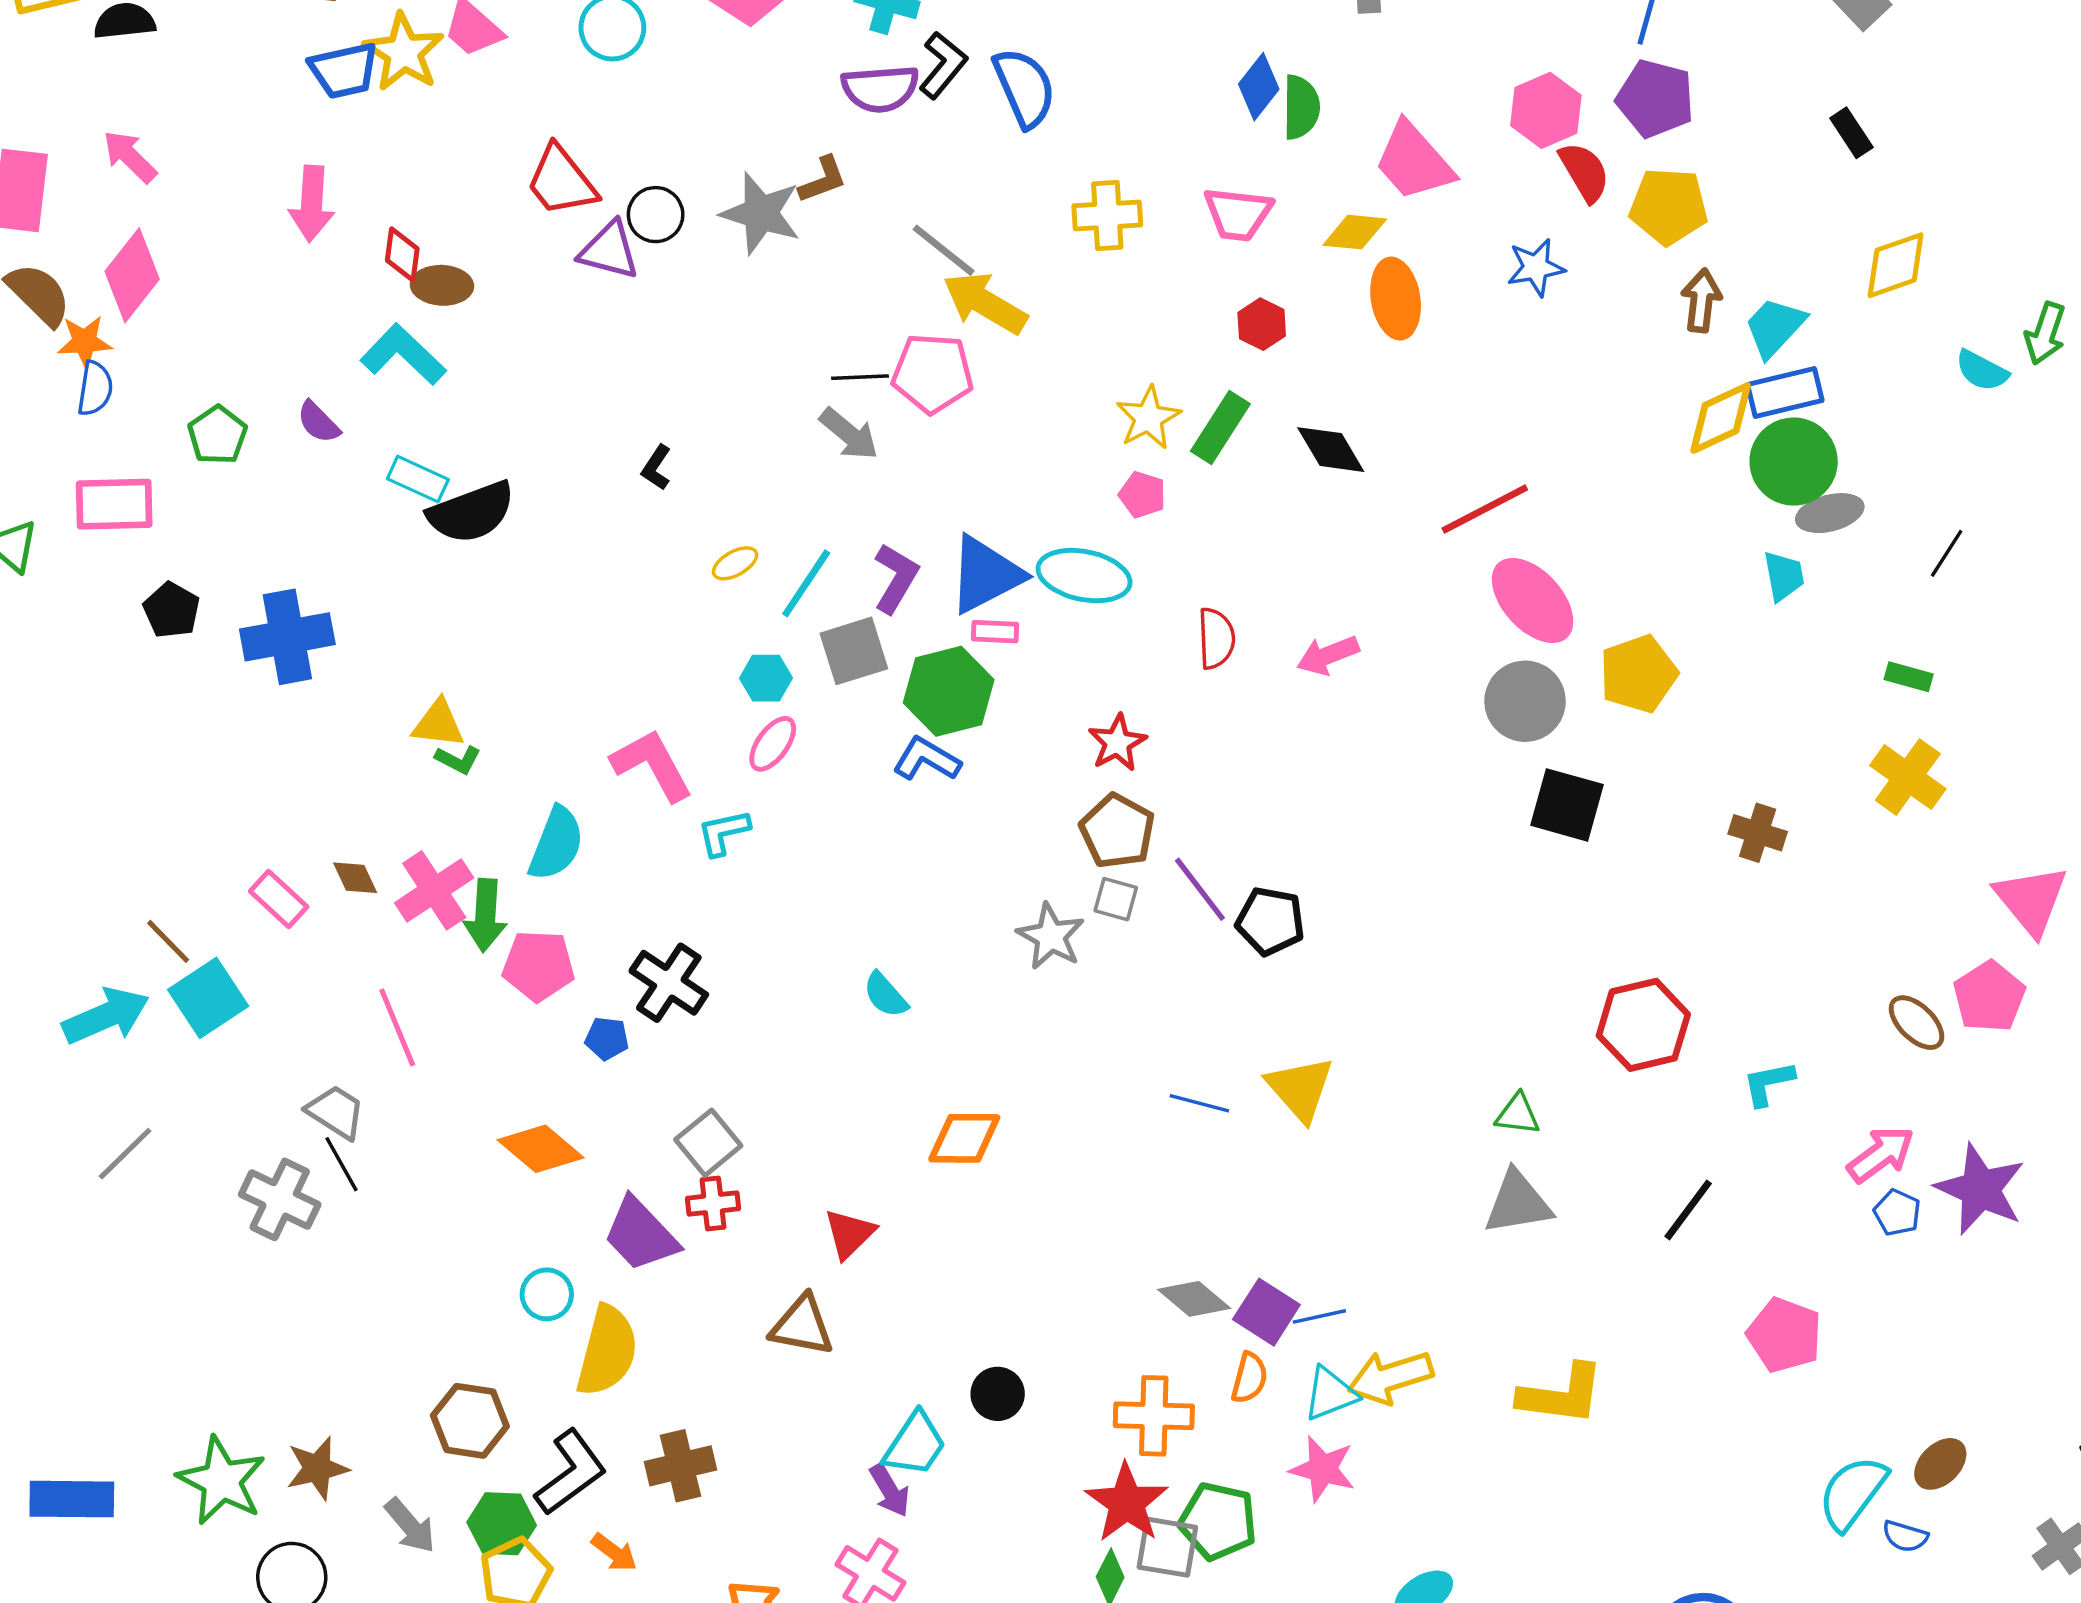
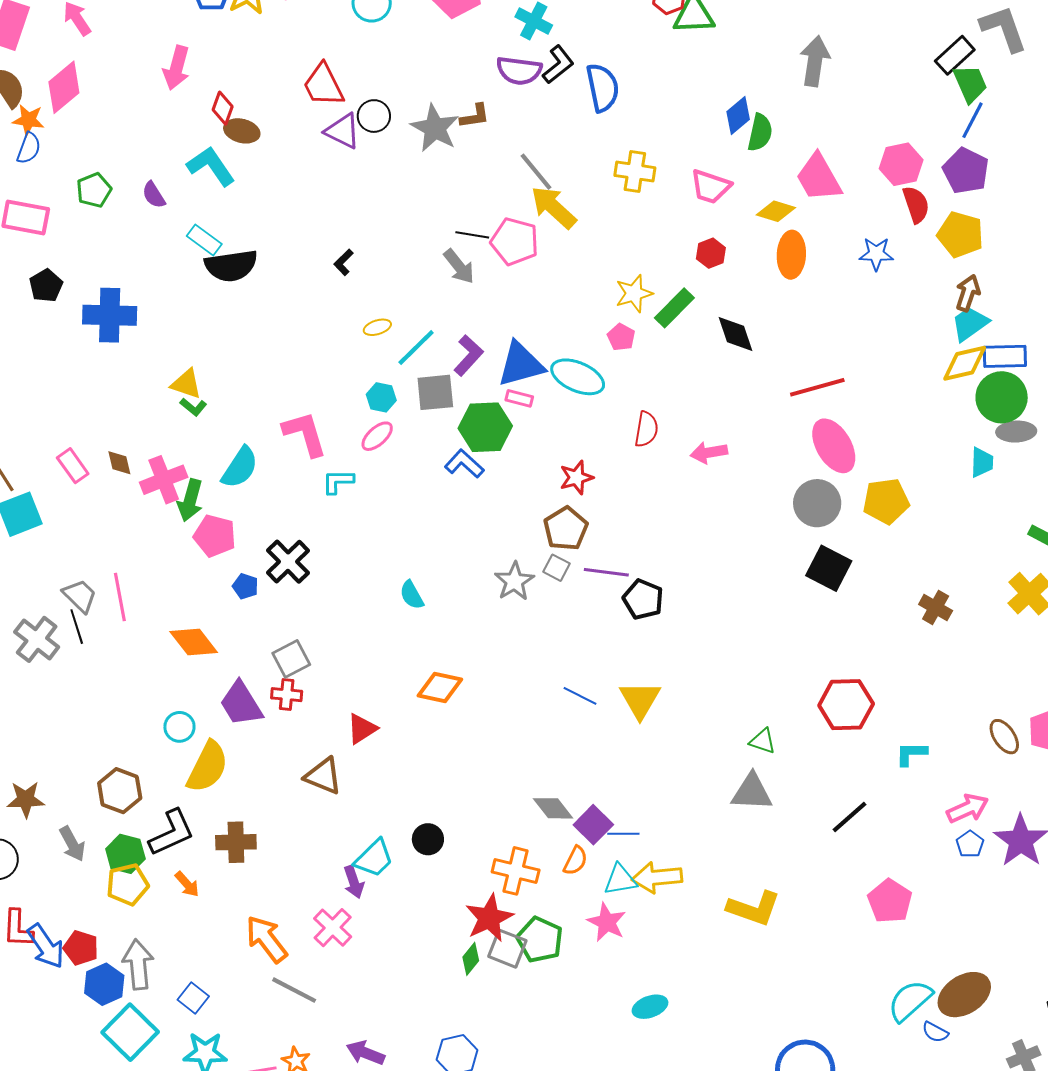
cyan trapezoid: (1775, 327) -> (970, 324), moved
purple line: (1200, 889) -> (606, 572), turned -57
pink line: (397, 1027) -> (120, 597), moved
brown ellipse: (1940, 1464) -> (964, 995), size x1.6

